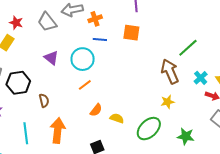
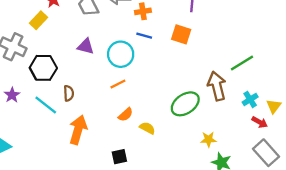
purple triangle: (51, 58) -> (86, 46), turned -35
yellow star: (168, 102) -> (208, 139), moved
green ellipse: (149, 129) -> (185, 104), moved
cyan line: (26, 133) -> (46, 105), moved, turned -55

